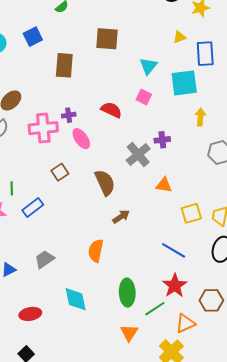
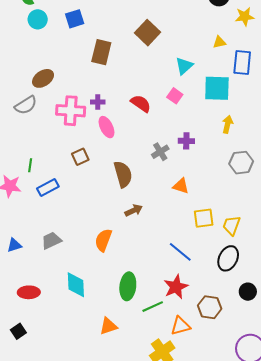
brown square: (107, 39) -> (148, 33), turned 30
gray cross: (138, 154) -> (160, 152), size x0.7
orange triangle: (129, 333) -> (108, 326), moved, turned 30

